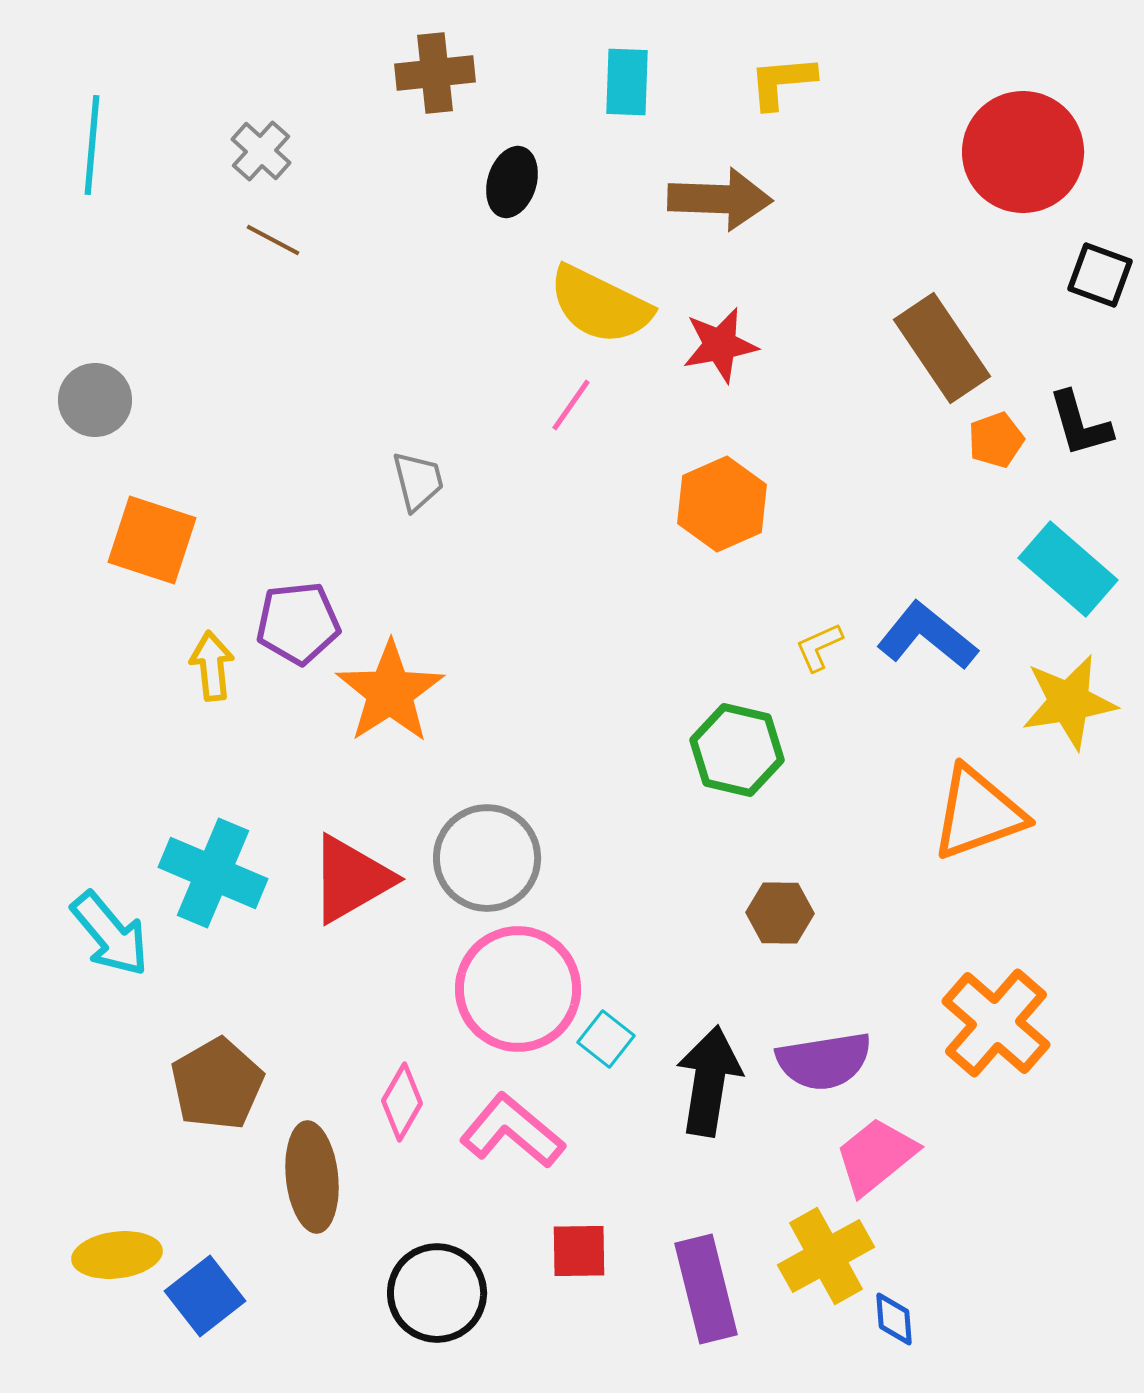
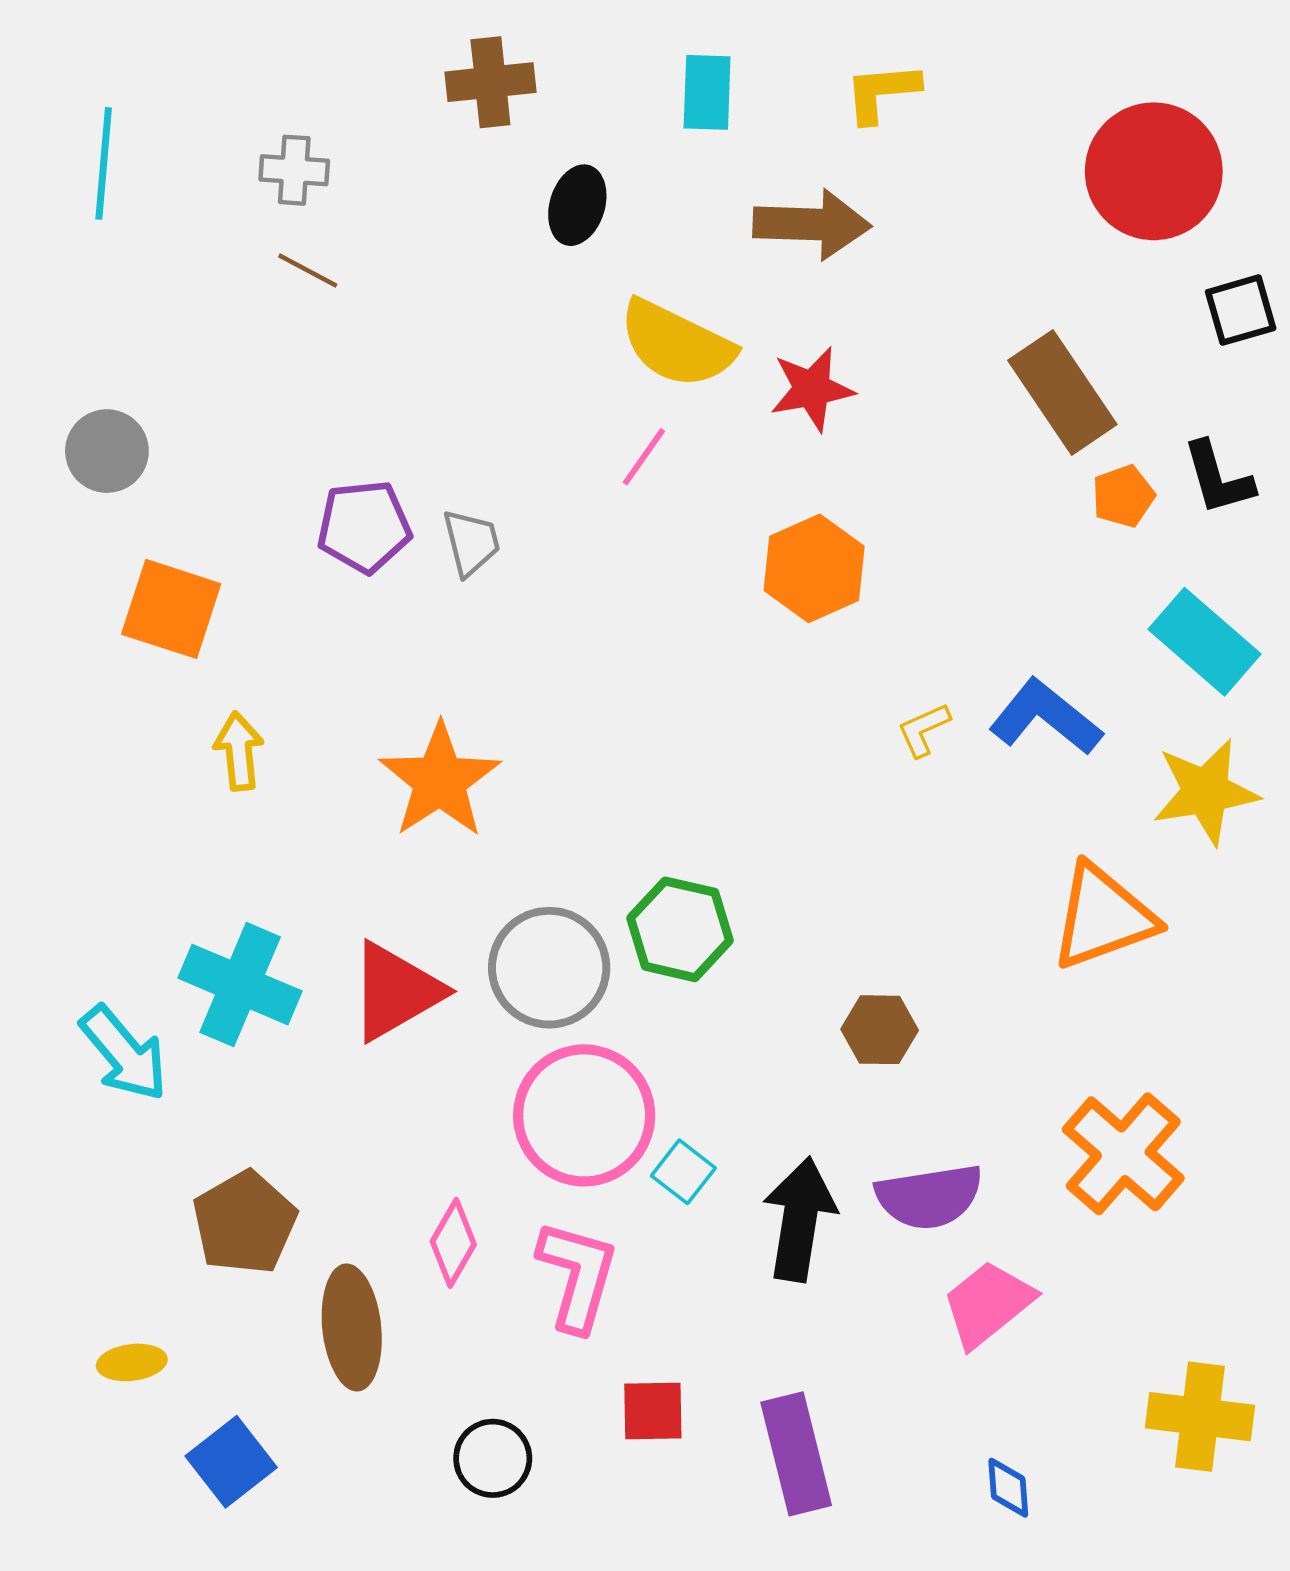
gray cross: (261, 151) -> (294, 170), turned -38
black square: (1100, 275) -> (1241, 310), turned -36
purple pentagon: (298, 623) -> (364, 527), moved
green hexagon: (737, 750) -> (680, 929), moved
pink L-shape: (512, 1131) -> (577, 1276), turned 66
yellow ellipse: (117, 1255) -> (132, 1362), moved, size x0.7
yellow cross: (826, 1256) -> (1200, 1417), moved, turned 36
black circle: (437, 1293) -> (493, 1458), size x0.7

